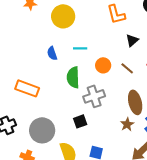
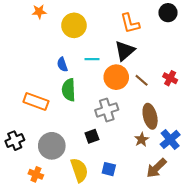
black triangle: (132, 40) -> (125, 51), moved, size x1.5
orange circle: (103, 65) -> (116, 77), size x1.5
green semicircle: (73, 77) -> (69, 90), moved

